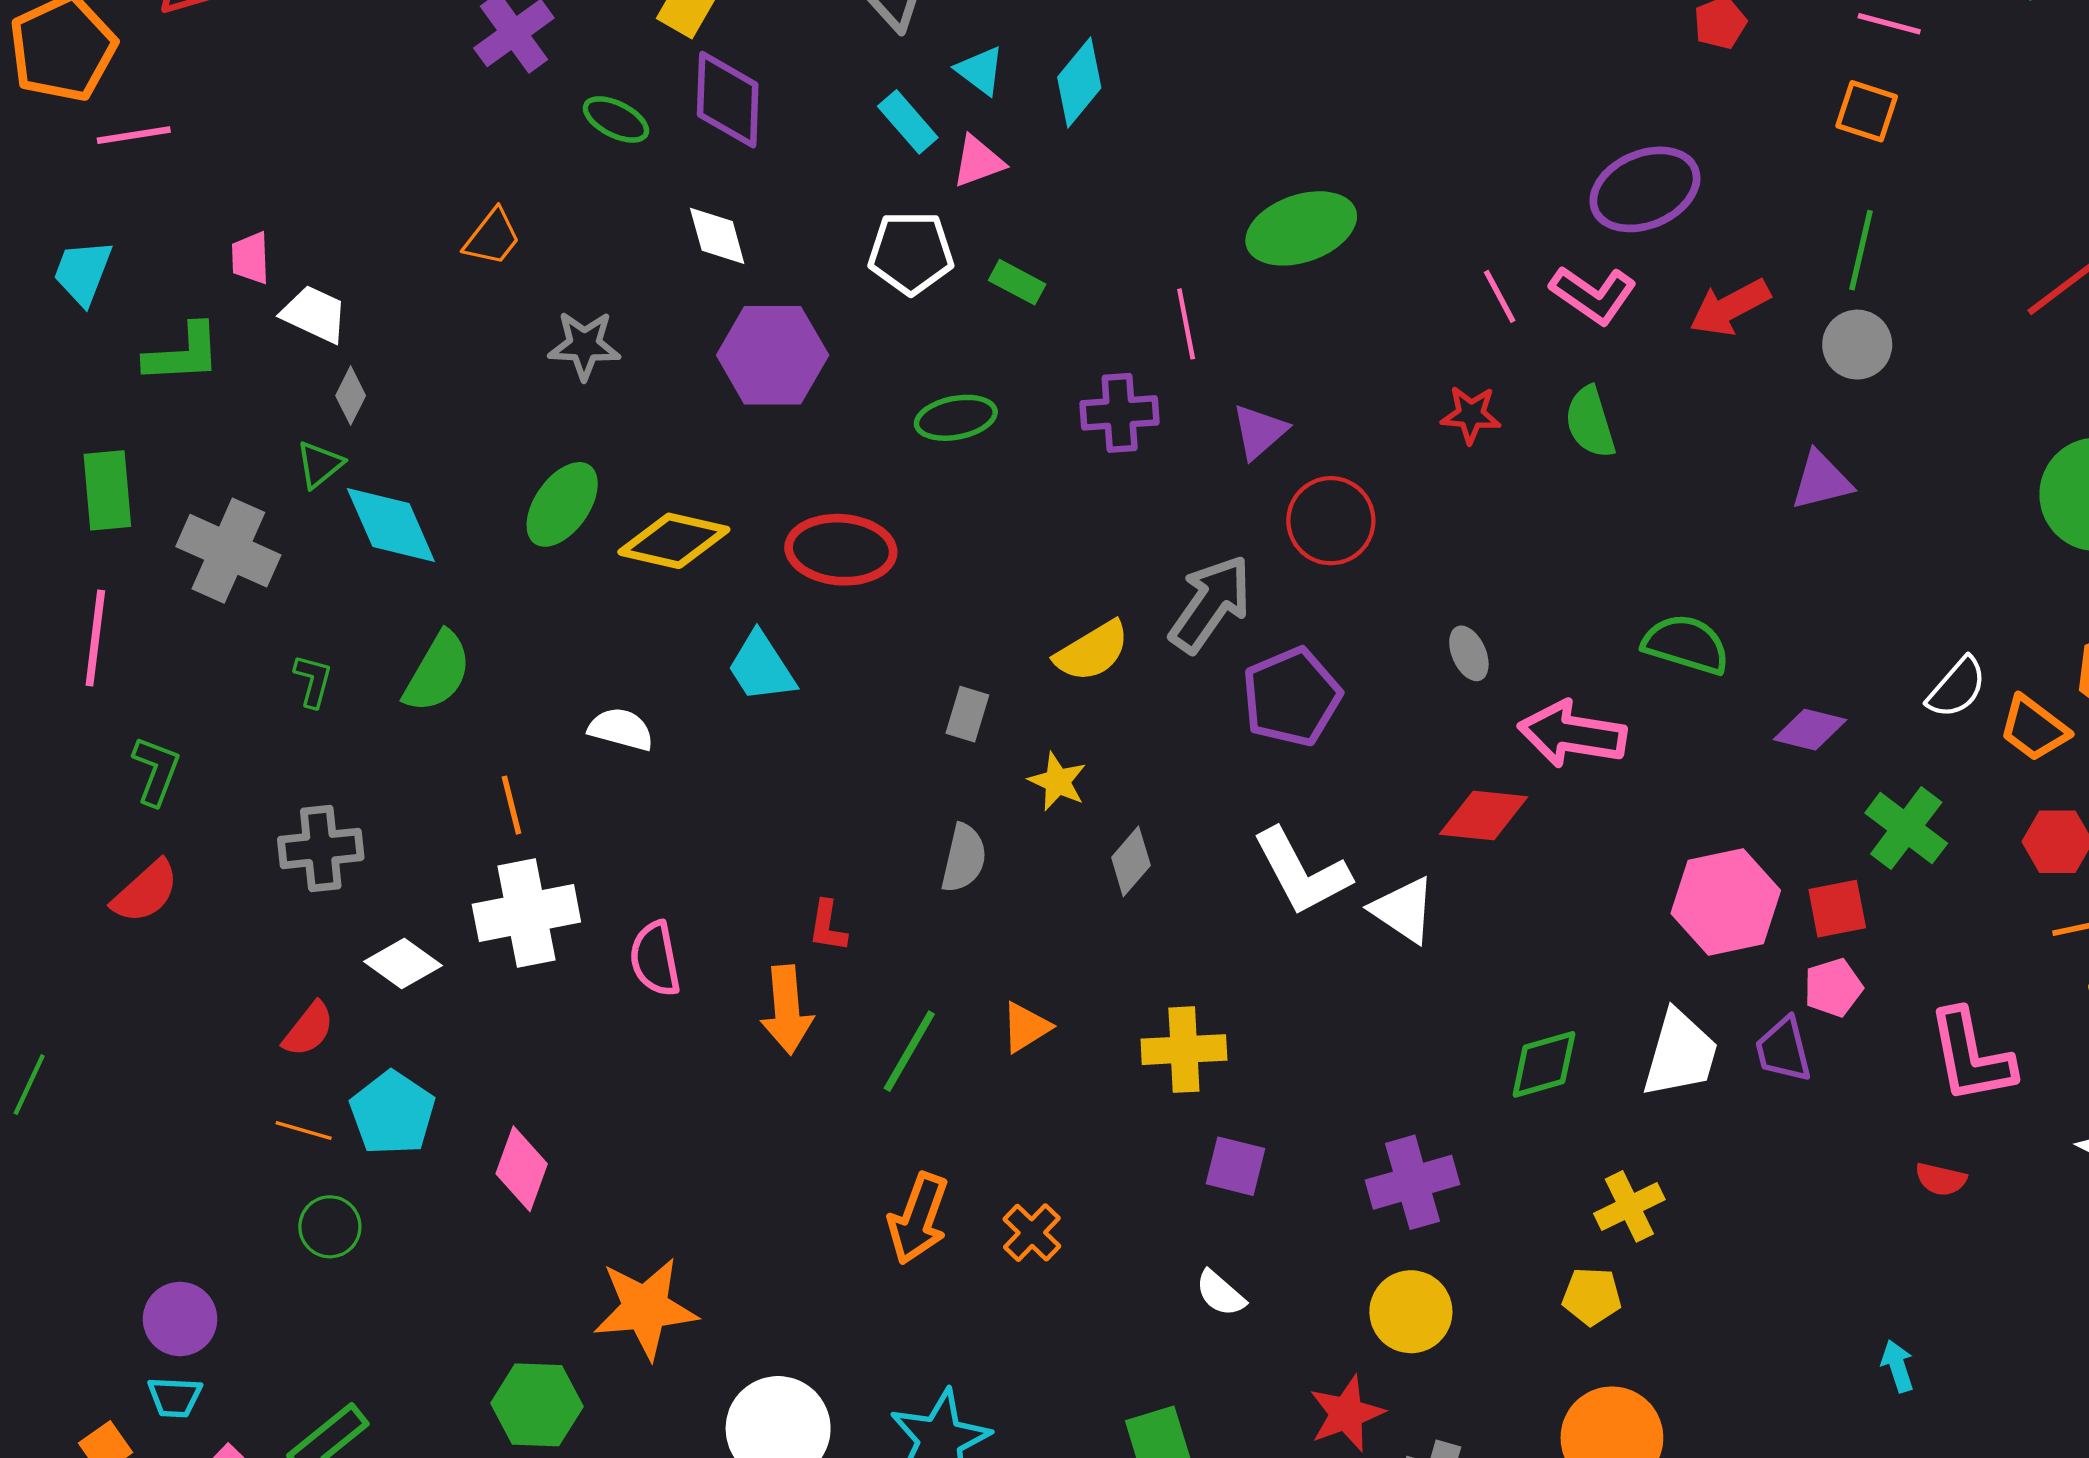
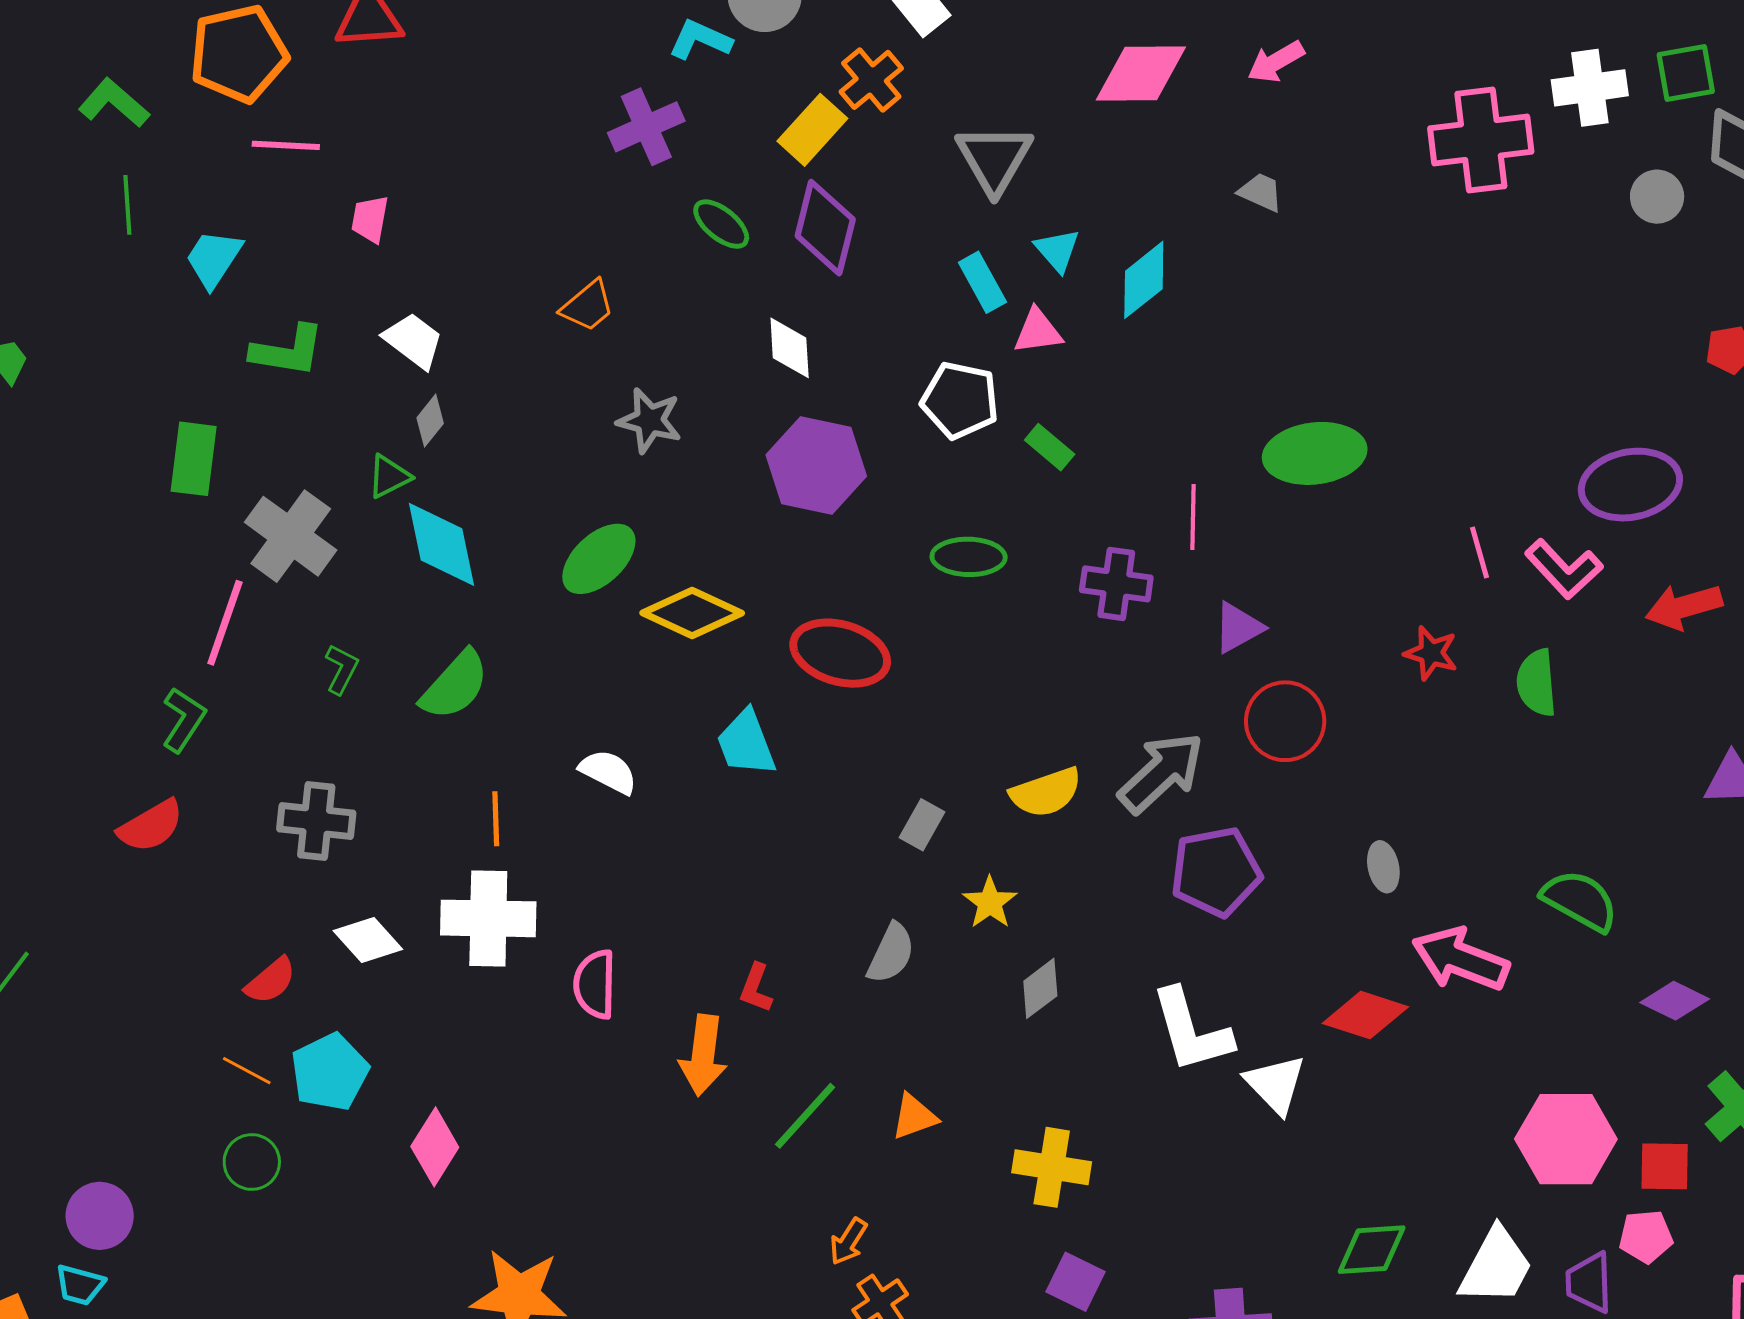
pink trapezoid: (250, 258) -> (370, 219), moved
pink line: (95, 638) -> (225, 623), moved
orange arrow: (918, 1219) -> (848, 1241), moved, size x0.6

